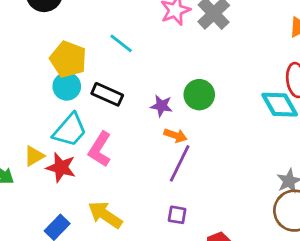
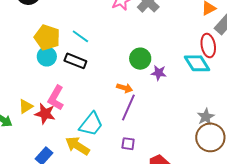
cyan line: (121, 43) -> (80, 36), moved
purple star: (161, 106) -> (159, 73), moved
cyan trapezoid: (70, 130) -> (91, 124), moved
pink L-shape: (100, 149) -> (56, 98), moved

